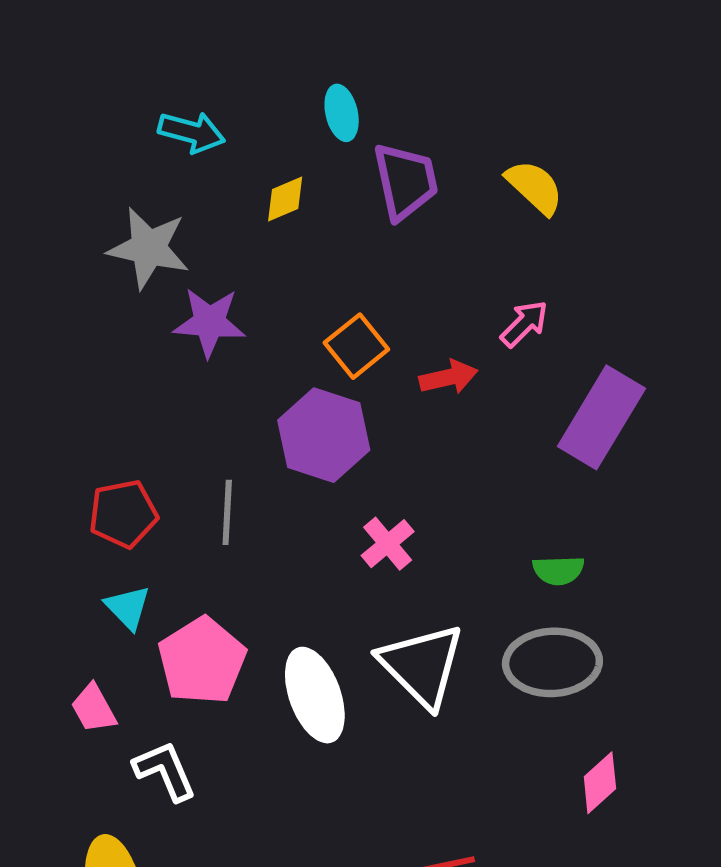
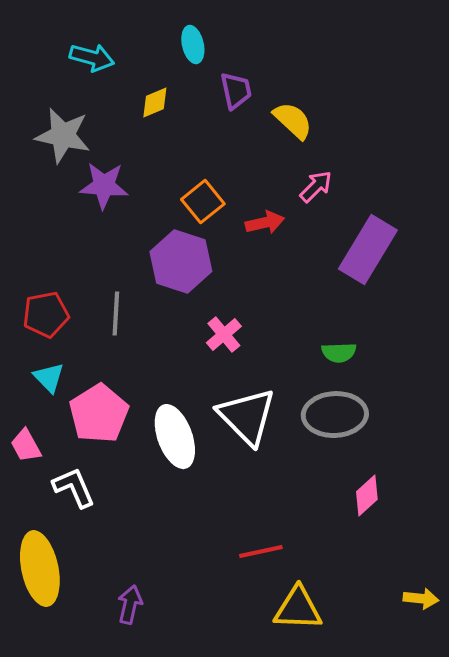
purple trapezoid: (405, 181) -> (236, 91), size x0.7
yellow semicircle: (535, 187) -> (293, 121), moved

